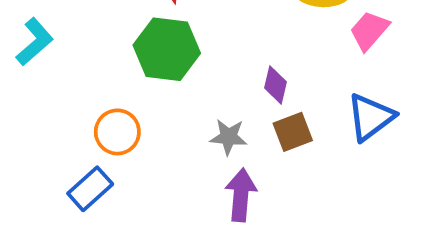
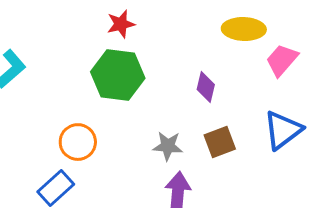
purple diamond: (275, 85) -> (206, 87), moved

